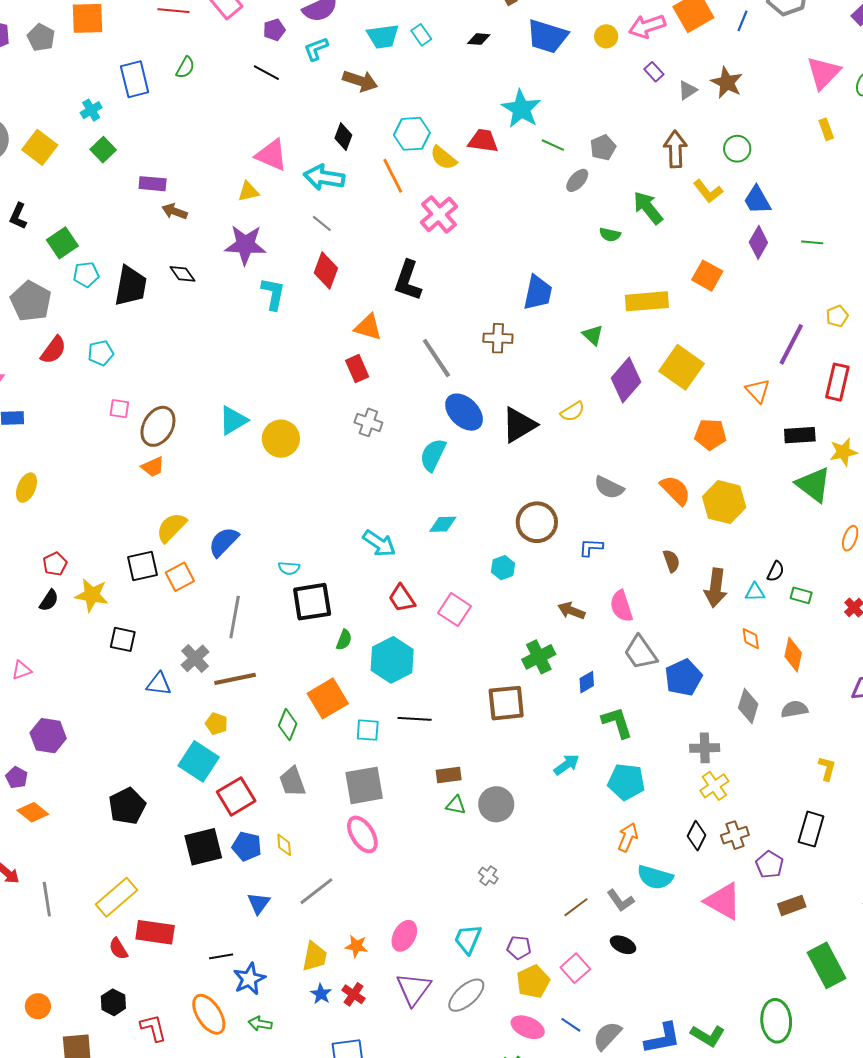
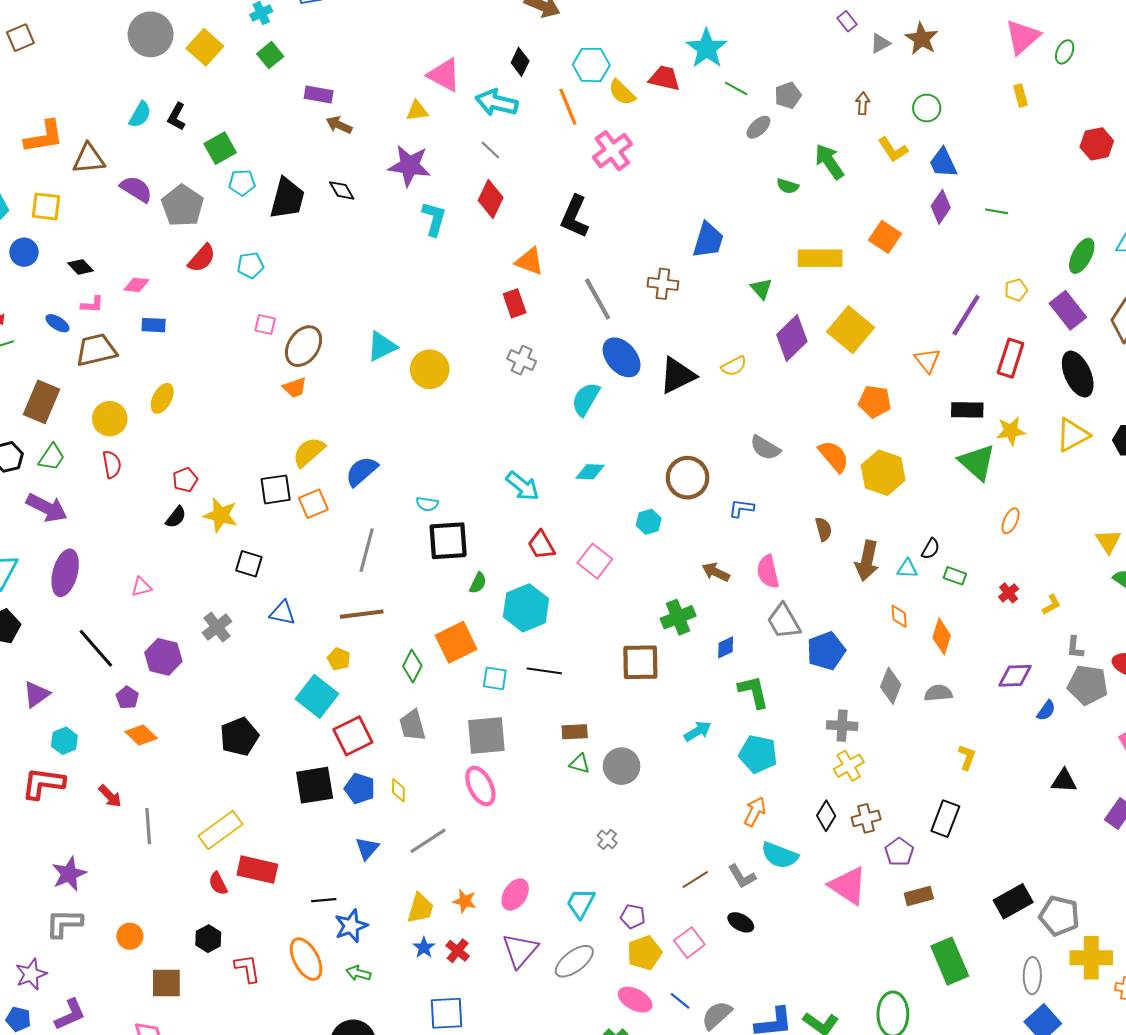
brown arrow: (675, 149) -> (863, 103), size x0.6
gray cross: (195, 658) -> (217, 627), moved

